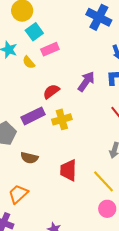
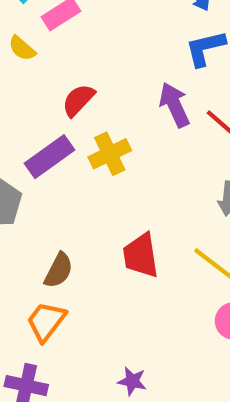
purple arrow: (86, 81) -> (174, 105), moved, turned -50
brown semicircle: (29, 158) -> (59, 270), moved, turned -66

